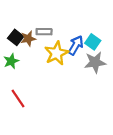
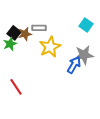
cyan square: (93, 42) -> (86, 25), moved
blue arrow: (76, 45) -> (74, 65), moved
green star: (11, 61) -> (10, 44), moved

